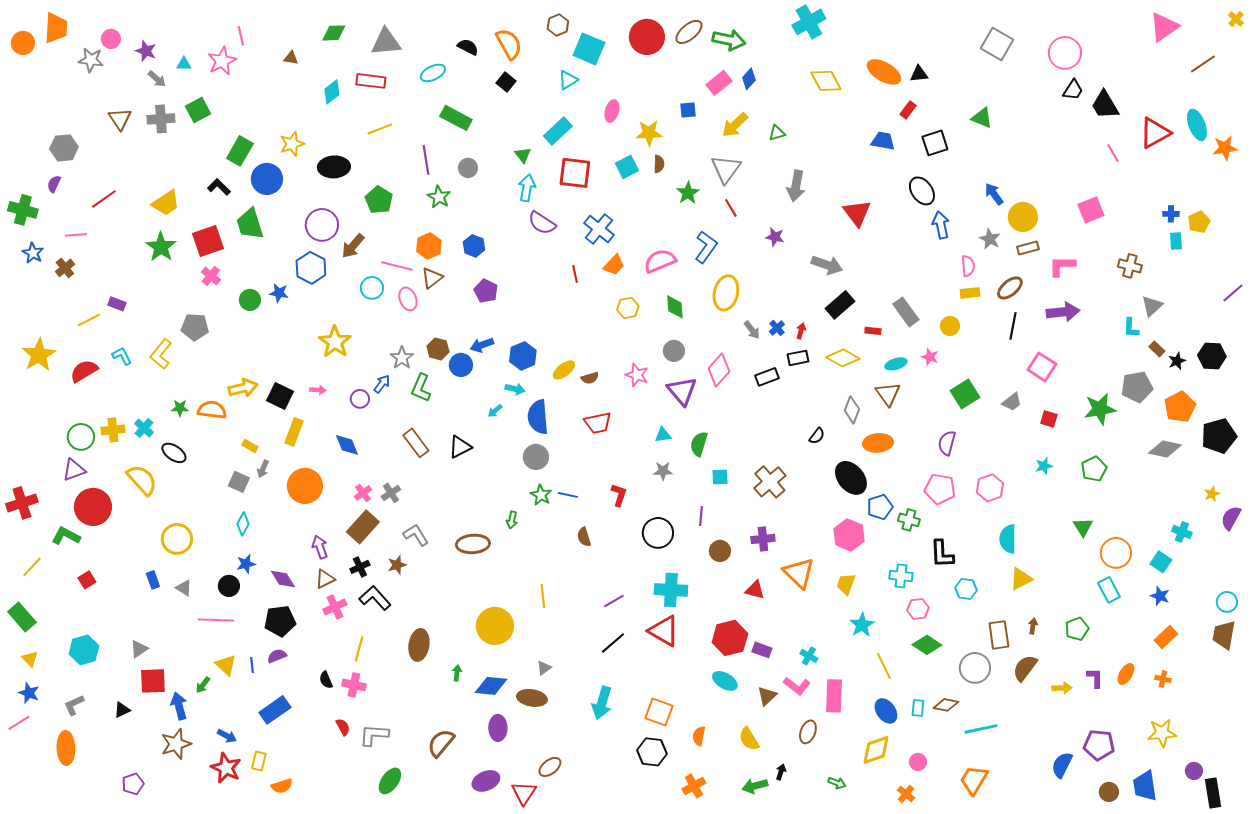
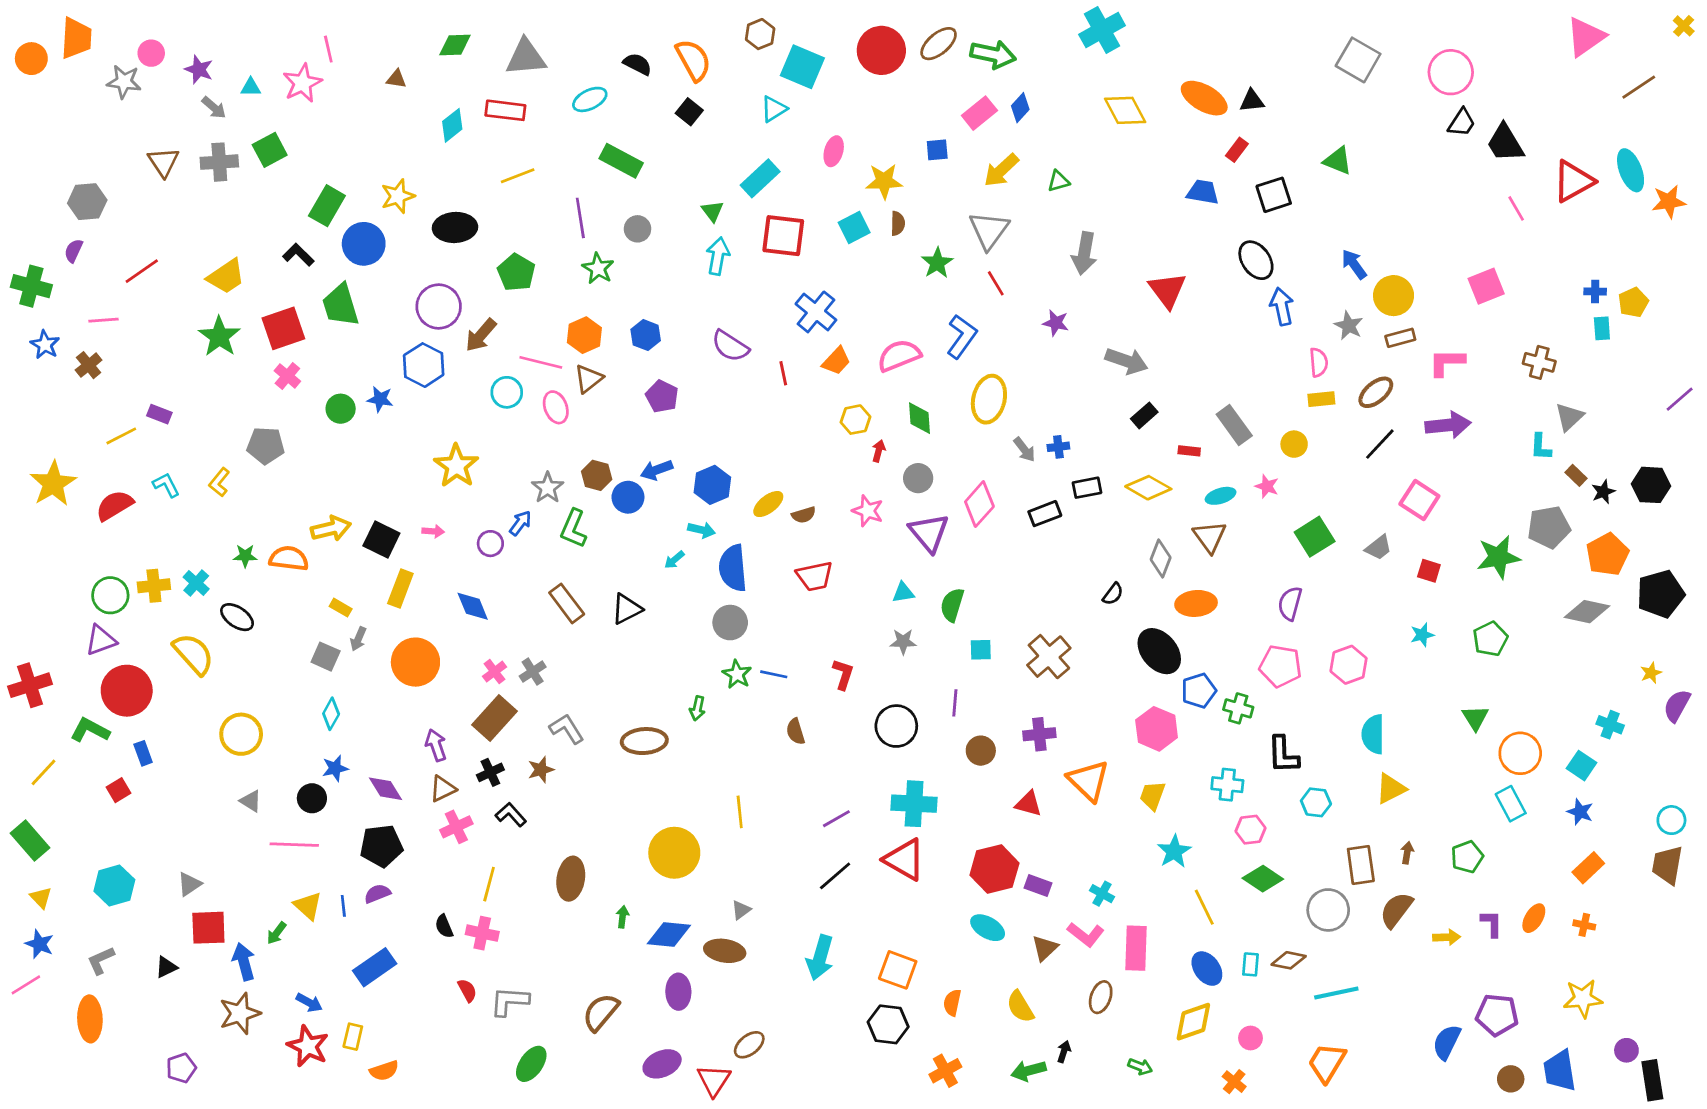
purple semicircle: (542, 223) -> (730, 346), moved
black rectangle: (840, 305) -> (1144, 415), size x0.7
black line: (1013, 326) -> (1380, 444), turned 32
blue cross: (777, 328) -> (1058, 447), turned 35
red arrow: (801, 331) -> (879, 451), moved
yellow L-shape: (161, 354) -> (219, 482), size x0.7
blue rectangle: (153, 580) -> (143, 753), moved
black L-shape: (375, 598) -> (511, 815), size x0.7

